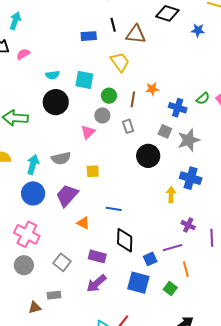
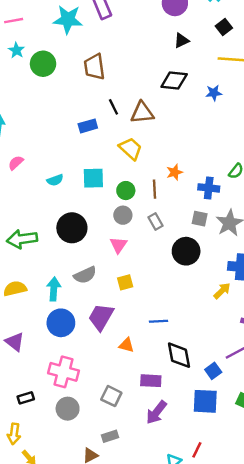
black circle: (56, 102) -> (72, 228), moved
pink triangle: (88, 132) -> (118, 245), moved
yellow arrow: (171, 195) -> (222, 291), turned 56

